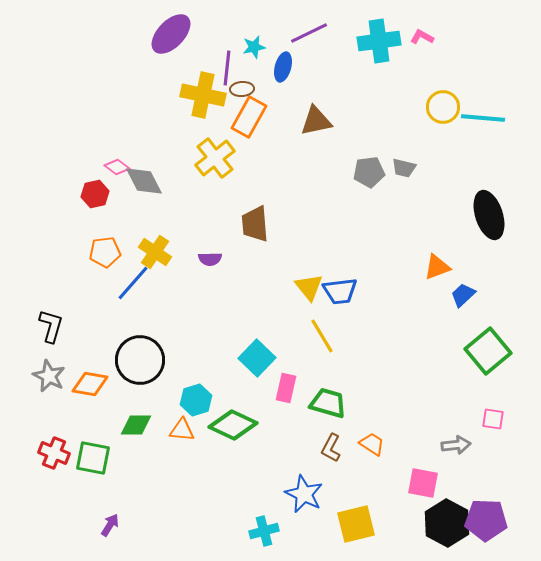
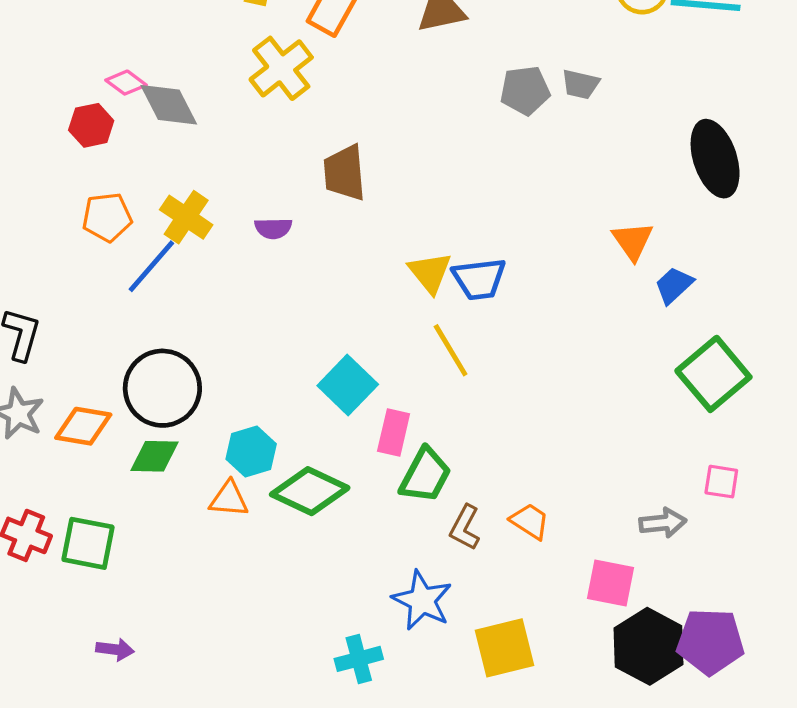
orange triangle: (437, 267) -> (633, 241), turned -44
green trapezoid: (328, 403) -> (425, 475), moved, turned 102
green diamond: (136, 425) -> (155, 456), moved
purple arrow: (110, 525) -> (115, 649), turned 65

